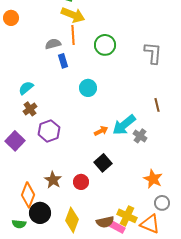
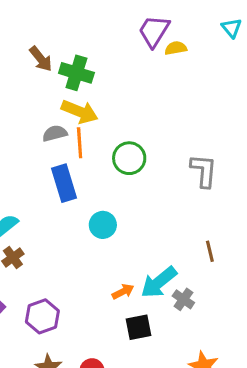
gray semicircle: (53, 44) -> (55, 133), moved
blue rectangle: (63, 61) -> (64, 183), size x1.6
purple hexagon: (49, 131) -> (42, 316), moved
black square: (103, 163) -> (138, 327), moved, turned 30

